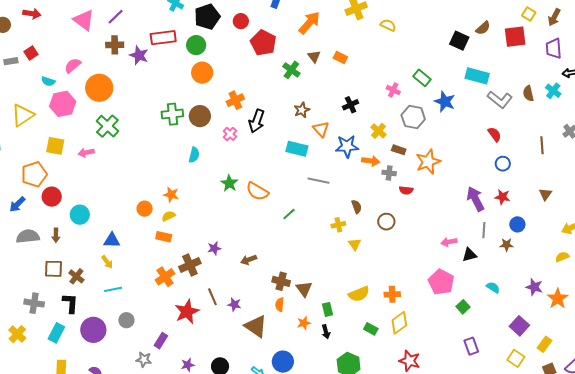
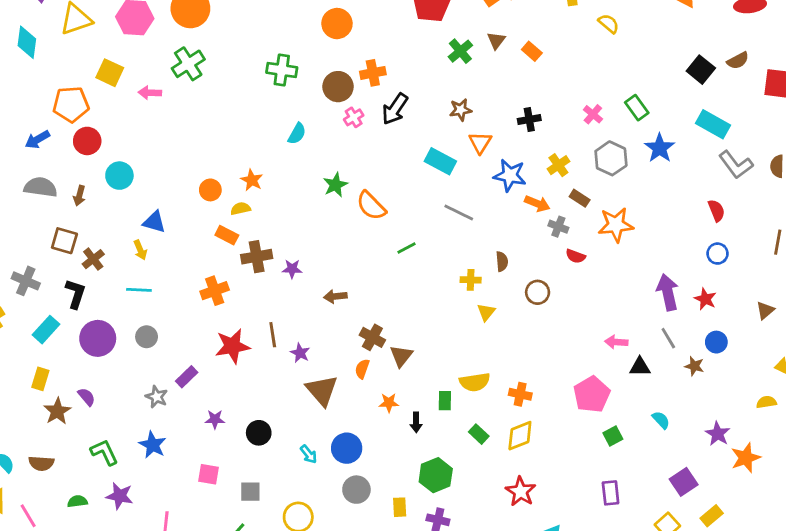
brown circle: (200, 116) -> (338, 87), moved
gray line: (484, 230) -> (668, 338), turned -49
brown cross: (190, 265) -> (257, 257), moved
green rectangle: (327, 309) -> (445, 401), moved

